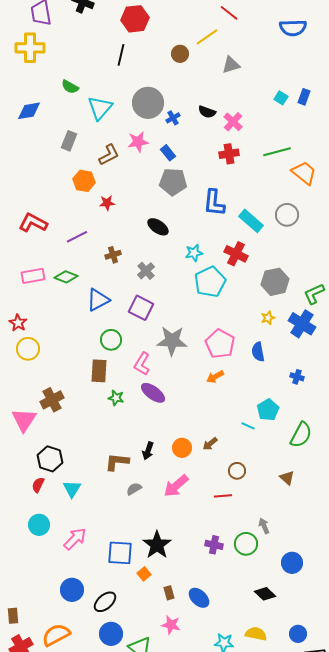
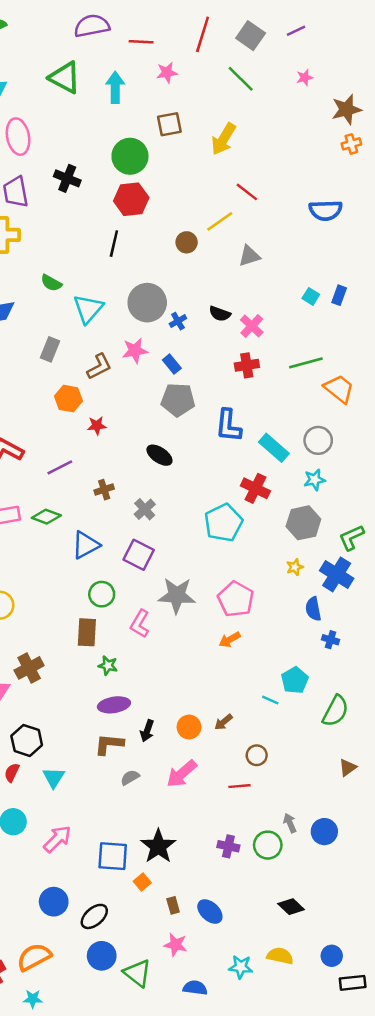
cyan star: (194, 253) -> (314, 480), moved
blue semicircle: (258, 352) -> (313, 609), moved
purple ellipse: (153, 393) -> (114, 705), moved, turned -45
brown triangle: (287, 478) -> (348, 768), moved, turned 42
blue circle: (292, 563) -> (324, 832), moved

